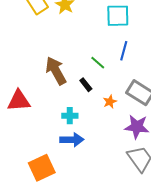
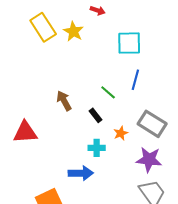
brown arrow: (56, 71) -> (64, 101), size x0.7
cyan cross: (70, 116) -> (97, 148), moved

